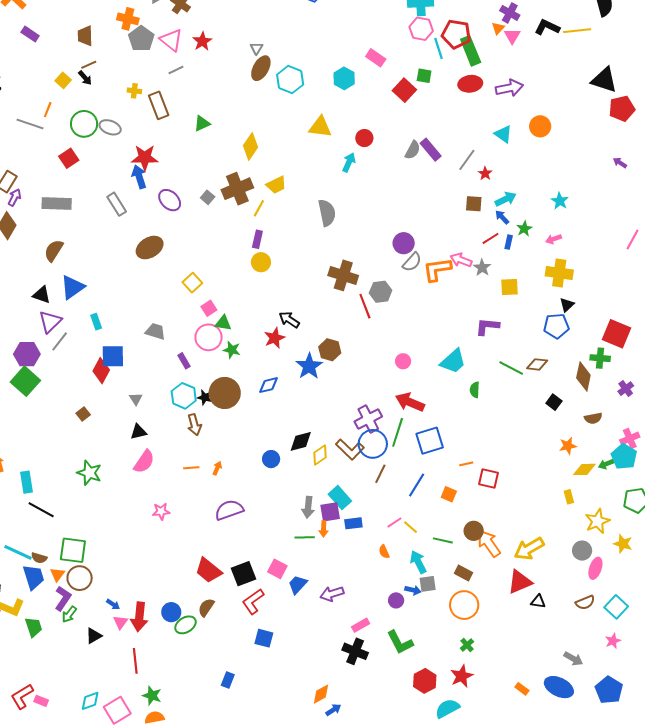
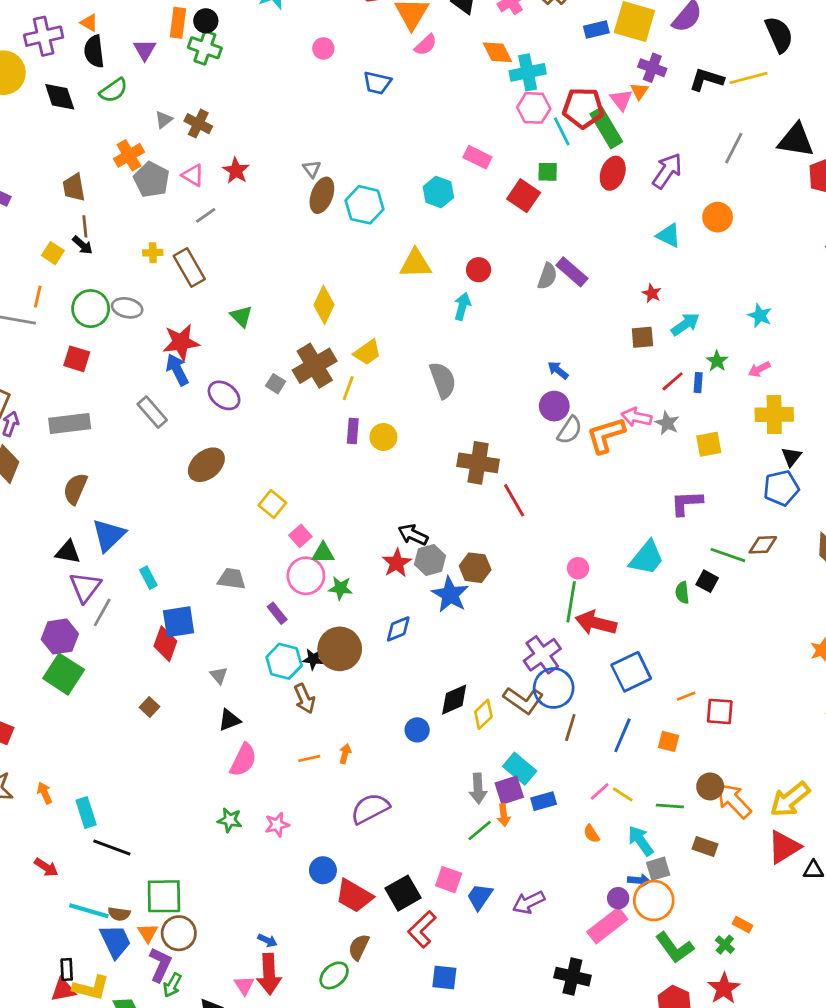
orange cross: (128, 19) -> (129, 155), turned -35
pink triangle: (512, 36) -> (621, 100), moved
pink triangle: (171, 40) -> (193, 175), size x0.7
brown line: (89, 65) -> (85, 226), turned -63
red ellipse: (470, 84) -> (613, 173), turned -55
purple arrow: (509, 88) -> (667, 171), turned -36
green triangle: (202, 123) -> (241, 316), moved, turned -42
red square: (69, 158) -> (77, 359), turned -30
gray line: (467, 160) -> (734, 148), moved
blue arrow: (502, 217) -> (558, 370), moved
yellow circle: (261, 262) -> (383, 437), moved
gray hexagon: (381, 292) -> (430, 560), moved
black square: (554, 402) -> (707, 581), moved
green line: (398, 432) -> (571, 602), moved
green star: (89, 473) -> (230, 820), moved, size x0.7
green line: (305, 537) -> (480, 830), turned -30
blue arrow: (113, 604) -> (267, 940), moved
orange circle: (464, 605) -> (654, 900), moved
blue circle: (171, 612) -> (323, 870), moved
pink rectangle: (361, 625) -> (607, 925), moved, size x1.6
green L-shape: (400, 642) -> (675, 948), moved
orange rectangle: (522, 689) -> (742, 925), moved

